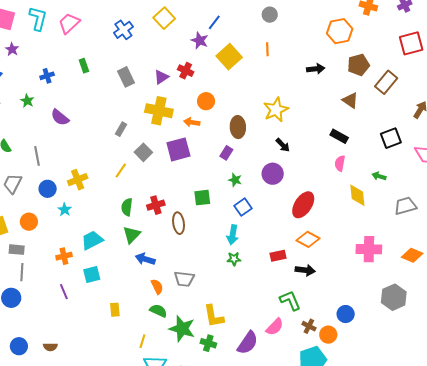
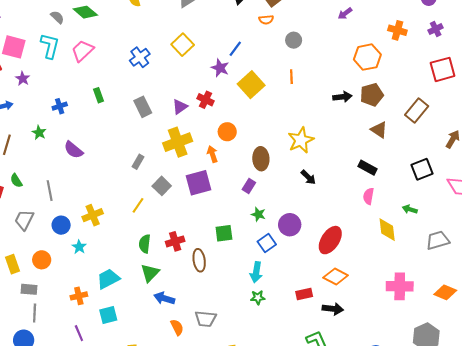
brown pentagon: (358, 65) -> (372, 95), moved
yellow cross: (159, 111) -> (178, 142), turned -32
orange arrow: (192, 122) -> (212, 154), turned 63
purple circle: (273, 174) -> (290, 225), moved

